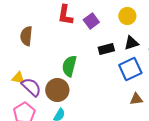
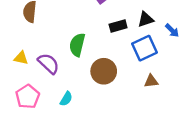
purple semicircle: (31, 87) -> (49, 64), moved
brown circle: (57, 90) -> (104, 71), moved

